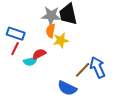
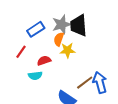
gray star: (51, 16) -> (62, 24), turned -30
blue rectangle: (16, 34) -> (36, 29), moved, turned -60
cyan semicircle: (30, 61) -> (35, 76), moved

